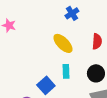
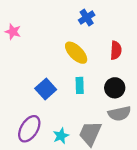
blue square: (46, 85) -> (46, 89), moved

